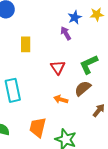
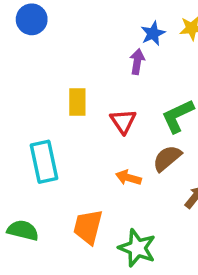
purple arrow: (66, 33) -> (137, 62), turned 40
yellow rectangle: (26, 44) -> (77, 102), moved

